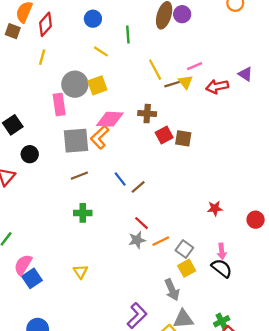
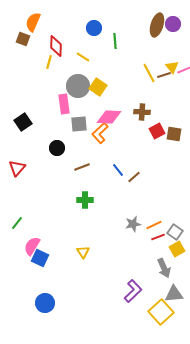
red diamond: (46, 24) -> (56, 46), moved, turned -40
green line: (128, 35) -> (115, 41), moved
yellow line: (101, 51) -> (83, 57), moved
yellow triangle: (186, 82) -> (172, 67), moved
brown line: (172, 84) -> (164, 75), moved
yellow square: (97, 85) -> (98, 87), turned -36
gray square: (76, 141) -> (79, 124), moved, size x0.7
black circle: (30, 154) -> (57, 148), moved
red line: (141, 223) -> (158, 237), moved, turned -64
blue square: (32, 278) -> (40, 258), turned -30

